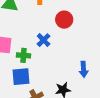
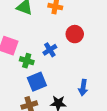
blue square: (21, 77) -> (37, 82), moved, turned -30

